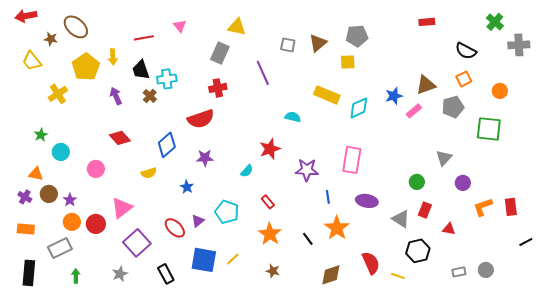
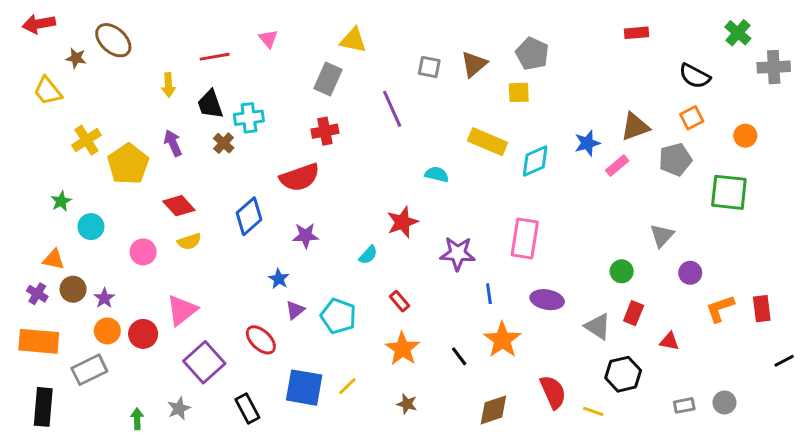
gray pentagon: (357, 36) -> (532, 54), turned 30
yellow pentagon: (86, 67) -> (128, 164), moved
yellow semicircle: (149, 173) -> (189, 241), moved
purple triangle: (198, 221) -> (295, 310), moved
orange rectangle: (26, 229) -> (39, 341), size x1.5
green arrow: (76, 276) -> (137, 419), moved

